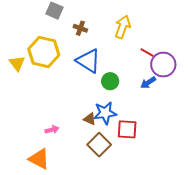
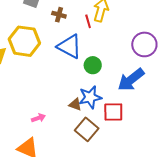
red line: (147, 52) -> (88, 21), moved, turned 48
blue arrow: (148, 83) -> (131, 80), moved, size x1.8

